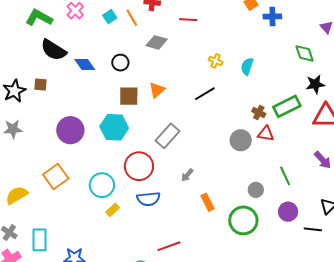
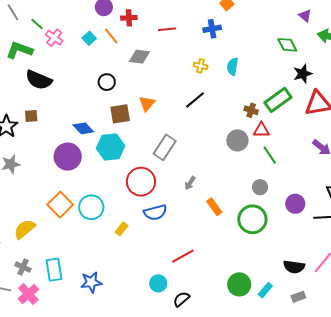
blue cross: (272, 16) -> (212, 29), moved
blue diamond: (85, 65) -> (83, 128), moved
green line: (285, 176) -> (270, 155), moved
cyan circle: (102, 185) -> (91, 207), moved

